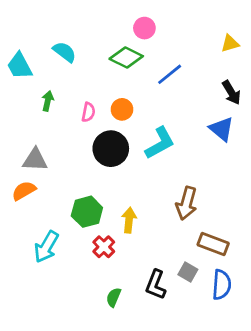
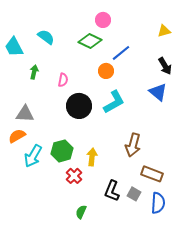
orange circle: (122, 109) -> (106, 71), moved
cyan arrow: (46, 247) -> (33, 156), moved
black L-shape: (156, 285) -> (112, 191), moved

